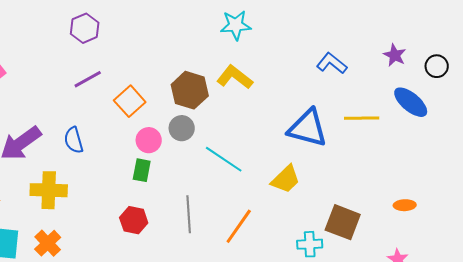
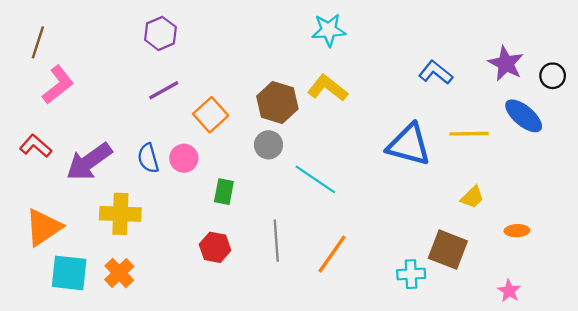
purple star: (395, 55) -> (506, 64), size x1.4
pink circle: (149, 140) -> (184, 158), moved
yellow trapezoid: (286, 179) -> (472, 197), moved, size x0.7

